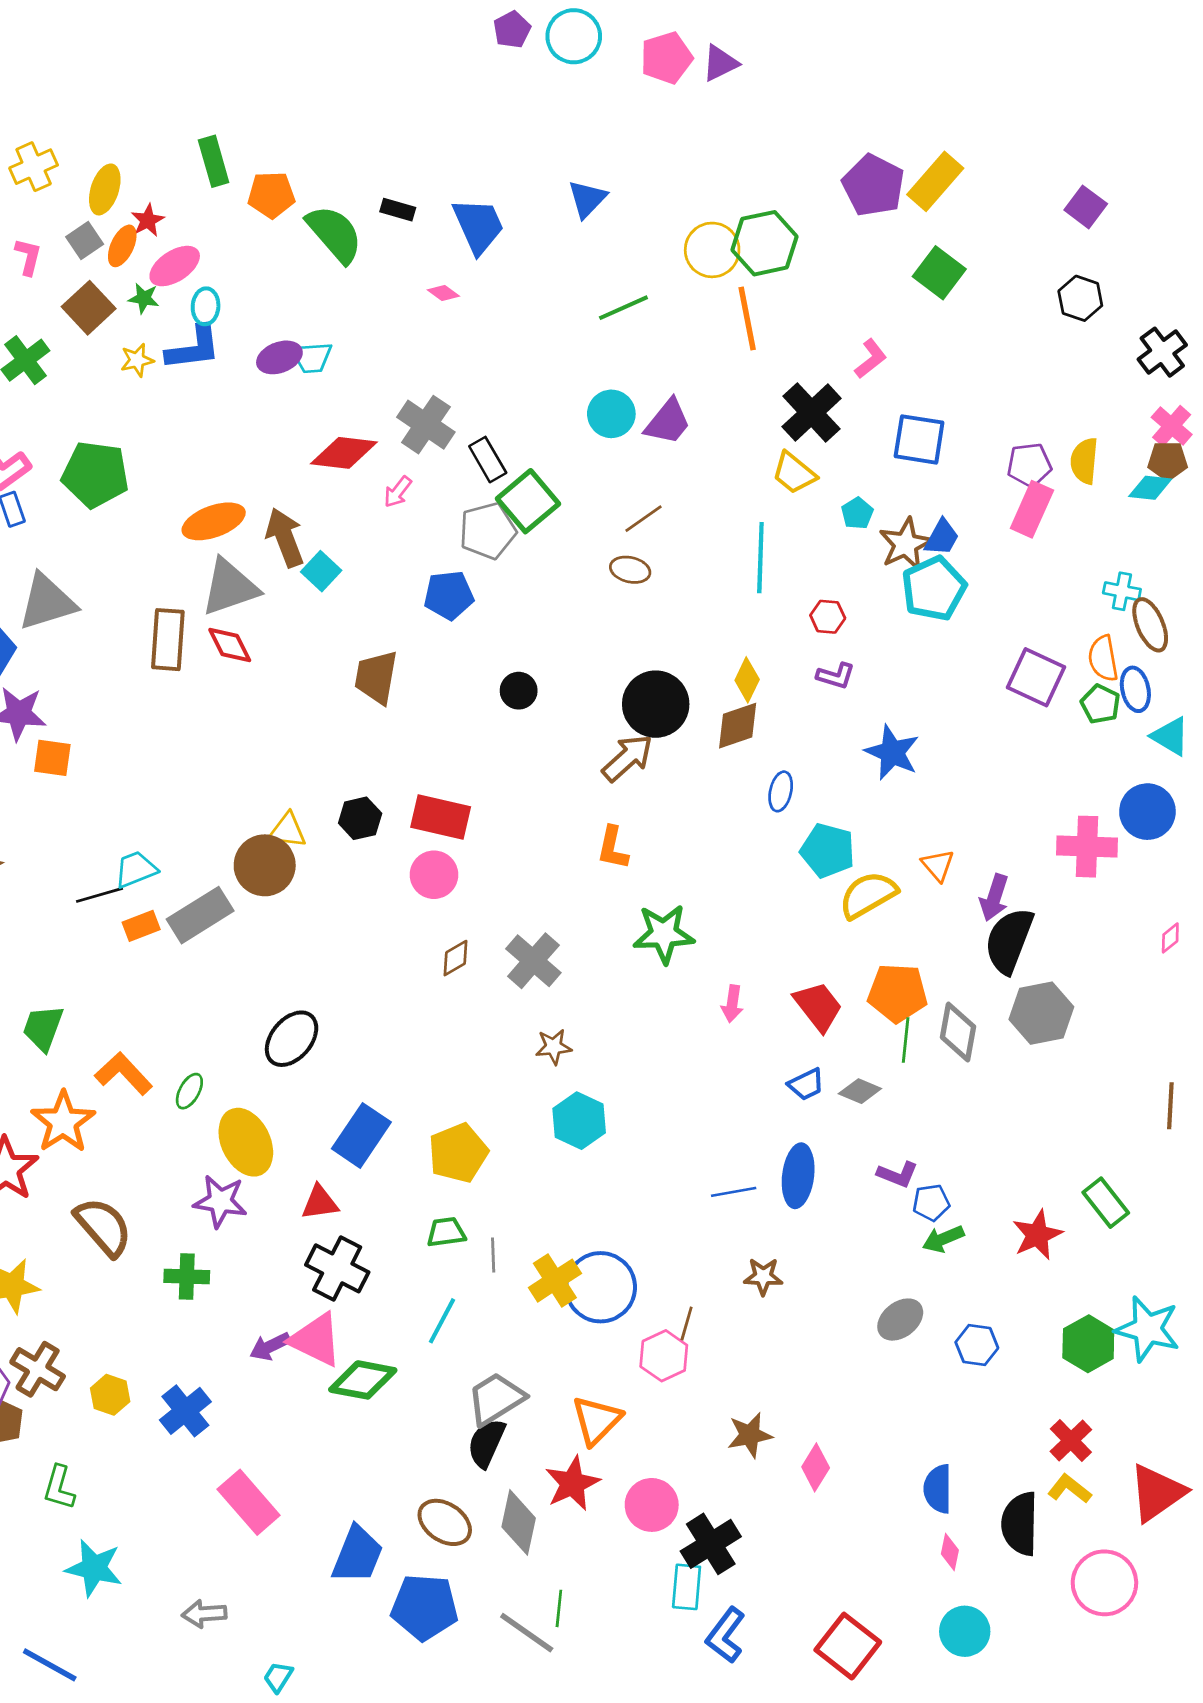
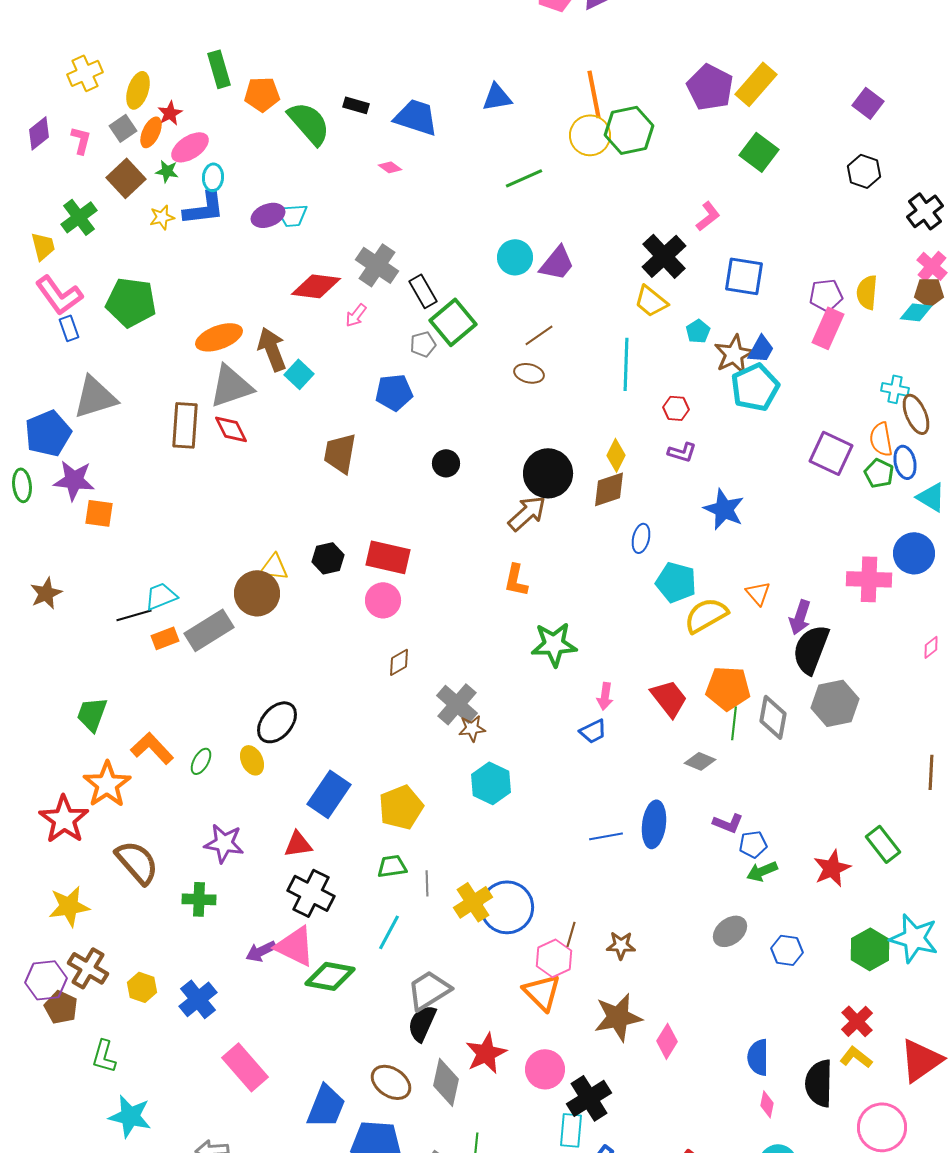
blue triangle: (587, 199) -> (497, 97), turned 36
blue trapezoid: (478, 226) -> (416, 117), turned -48
orange line: (747, 318) -> (594, 94), moved
gray pentagon: (488, 531) -> (423, 344), size x0.6
gray cross: (533, 961) -> (457, 704), moved
blue trapezoid: (806, 1084) -> (593, 731), moved
yellow ellipse: (246, 1142) -> (252, 760), moved, size x0.6
brown star: (763, 1277) -> (621, 945), moved
orange triangle: (597, 1420) -> (542, 992), moved, turned -30
brown star: (750, 1435) -> (618, 1017), size x1.4

